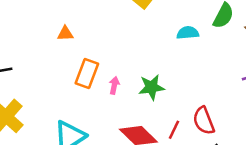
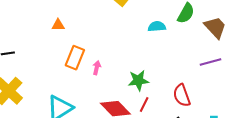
green star: (151, 87) -> (138, 80), moved
red semicircle: (204, 121) -> (182, 95), moved

